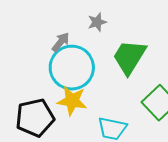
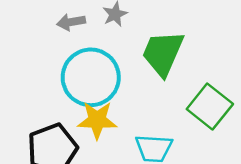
gray arrow: (61, 42) -> (71, 22), moved, turned -130

